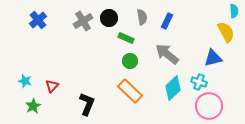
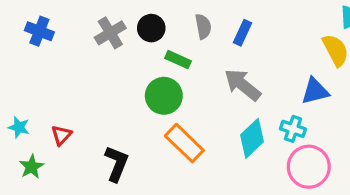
blue cross: (38, 20) -> (39, 31), turned -30
green circle: (130, 61) -> (164, 96), moved, size x1.5

